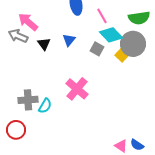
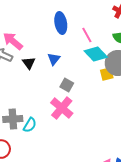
gray square: (97, 49) -> (67, 85), moved
yellow square: (122, 55) -> (107, 74), turned 32

